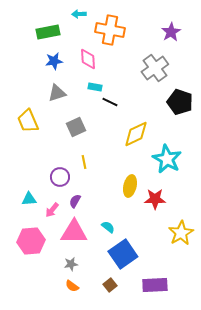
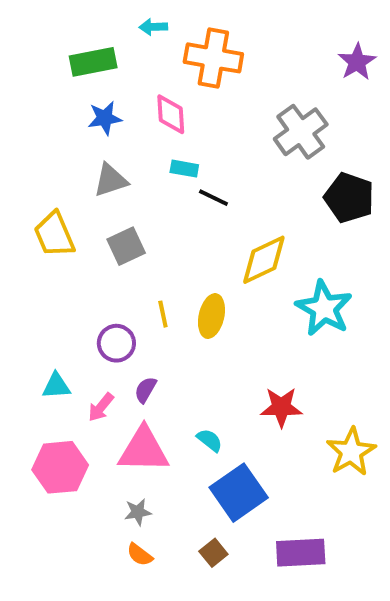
purple star: (171, 32) -> (357, 62), moved
gray square: (76, 127) -> (126, 246), moved
yellow ellipse: (130, 186) -> (211, 316), moved
red star: (155, 199) -> (281, 407), moved

